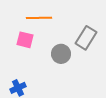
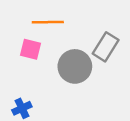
gray circle: (61, 54) -> (75, 66), size x1.4

